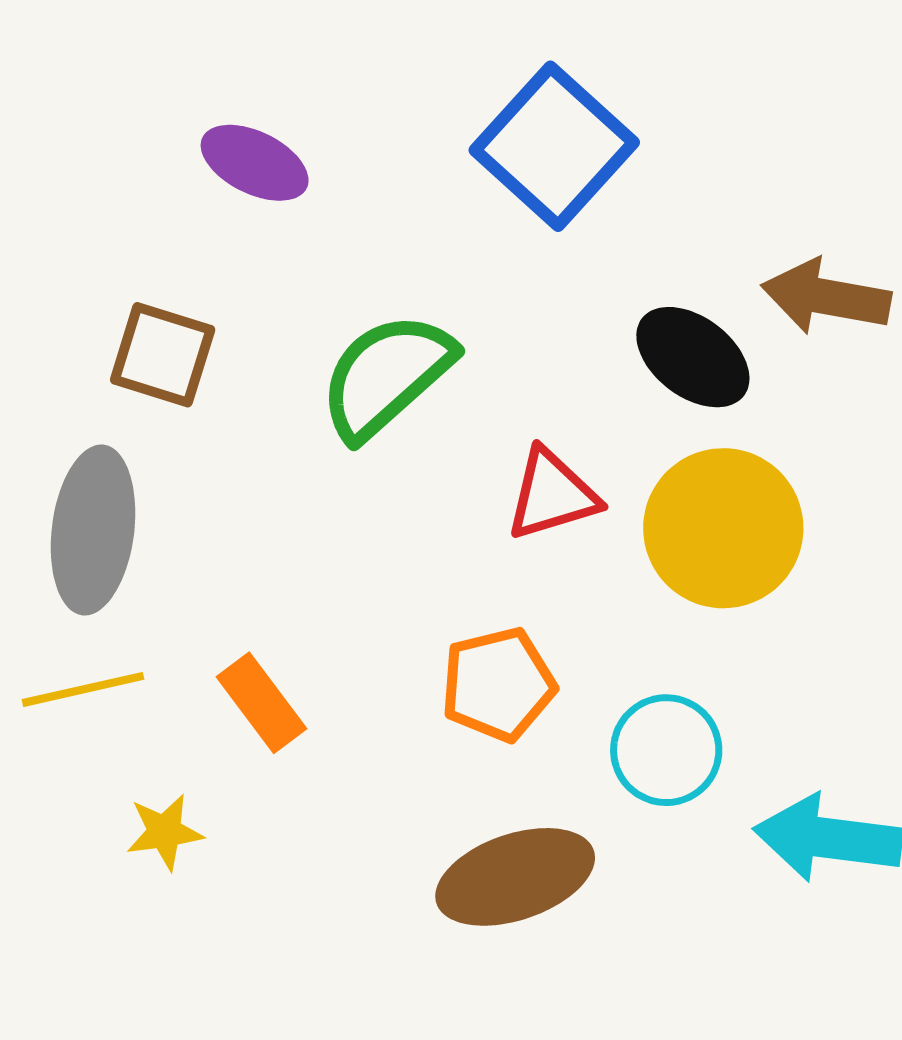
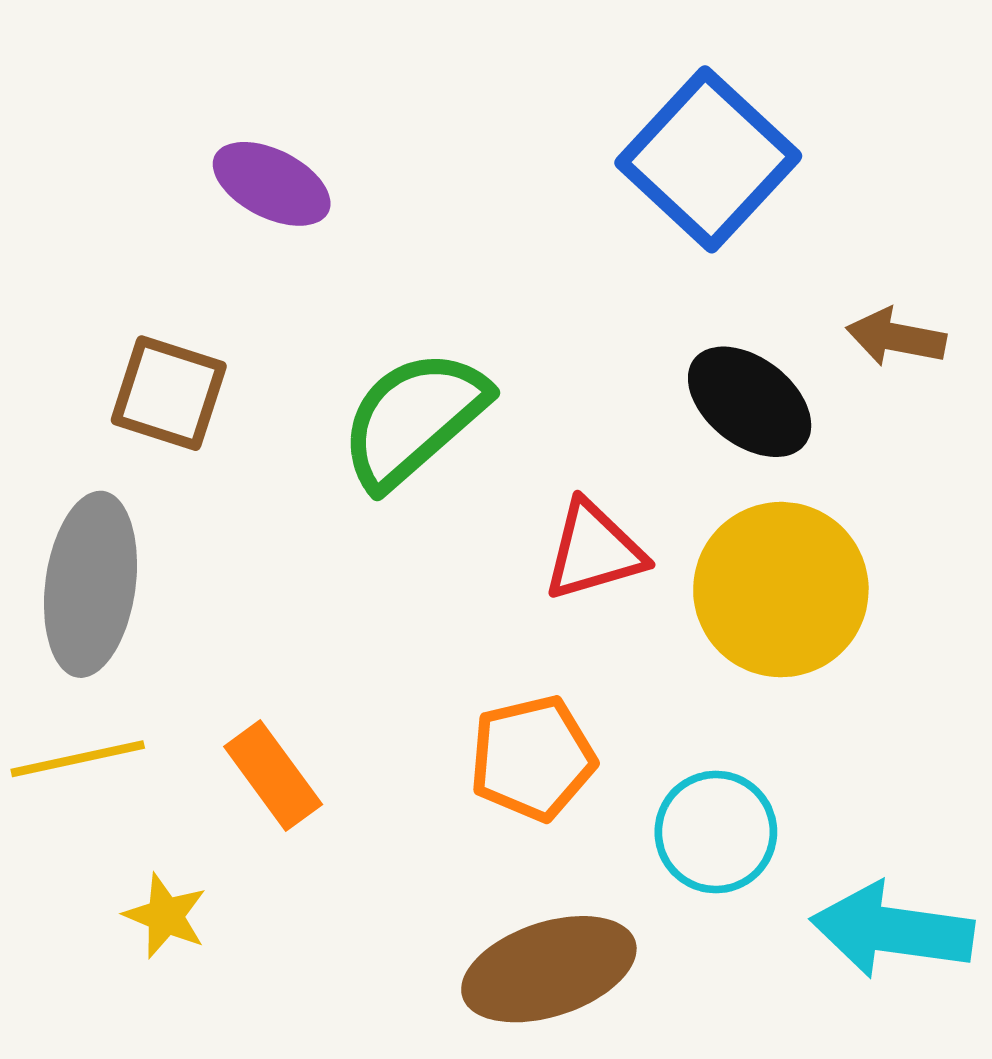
blue square: (554, 146) -> (708, 159), moved
brown arrow: (826, 297) -> (896, 337), size x0.7
yellow star: (165, 832) -> (165, 916), turned 30

